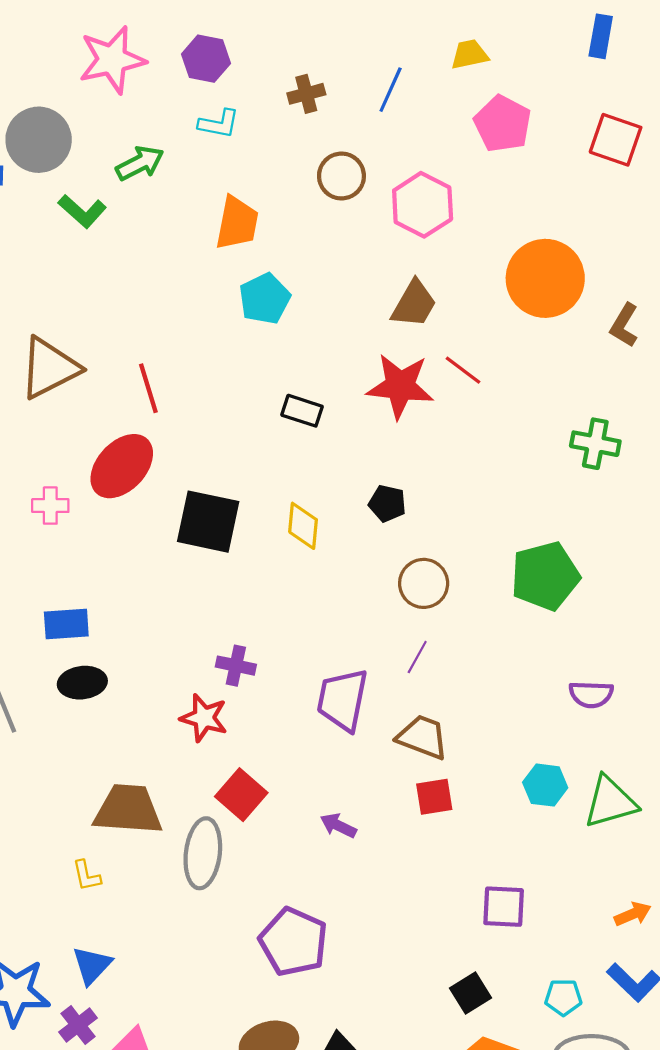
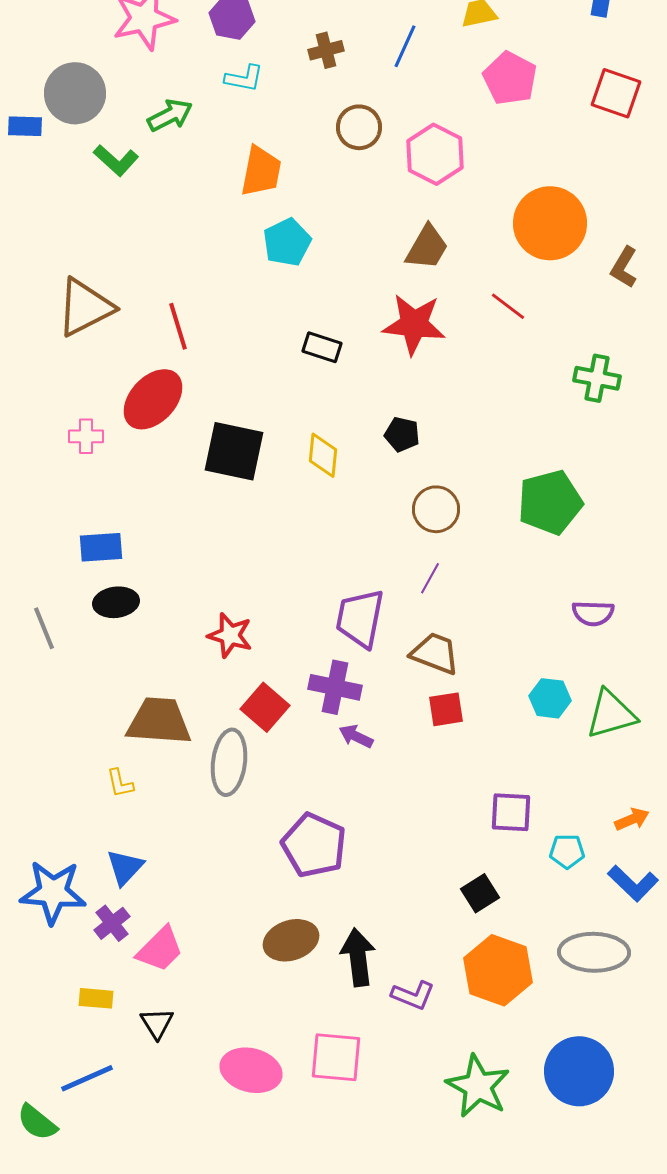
red line: (463, 370) -> (508, 306), moved
purple cross: (236, 666) -> (335, 687), moved, size x1.4
cyan pentagon: (563, 997) -> (567, 851), moved

